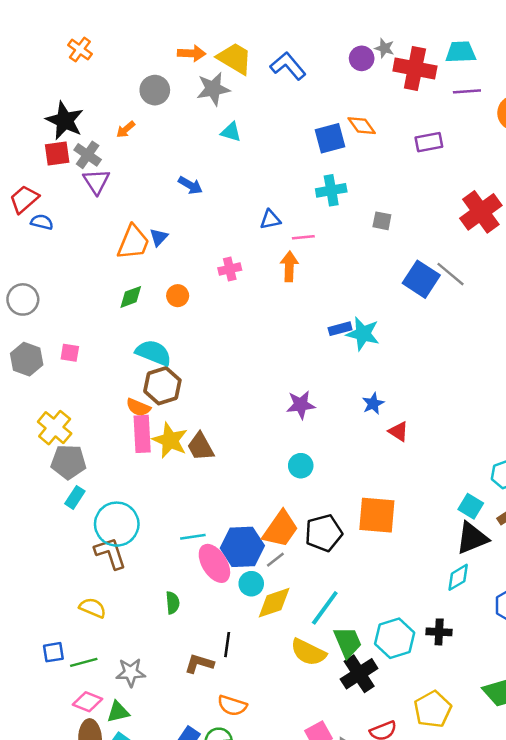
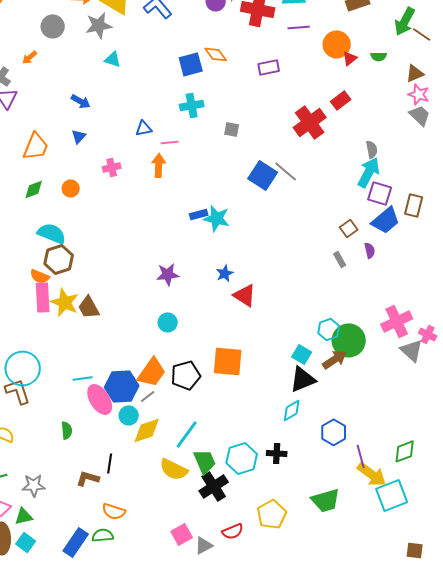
blue triangle: (159, 237) -> (79, 136), moved
red triangle: (398, 431) -> (245, 295), size x1.4

